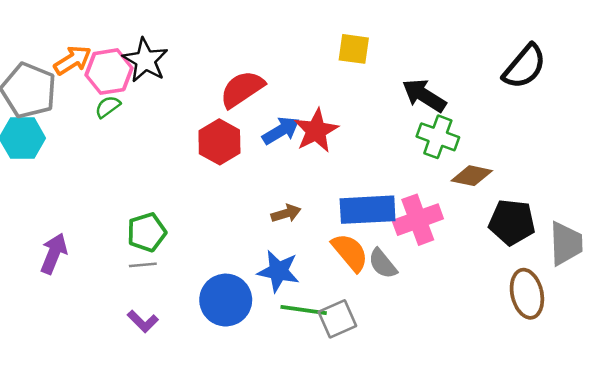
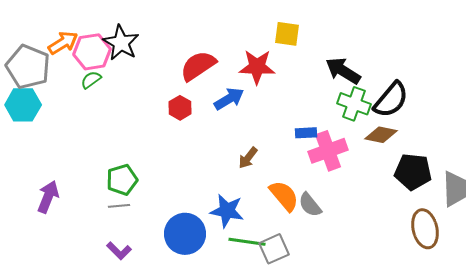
black semicircle: (524, 67) -> (391, 100), moved
red star: (316, 131) -> (257, 67), moved, turned 30
red hexagon: (219, 142) -> (180, 108), size x0.7
blue rectangle: (368, 210) -> (306, 133), moved, size x0.5
brown arrow: (286, 213) -> (248, 158), moved, turned 145
pink cross: (418, 220) -> (328, 151), moved

